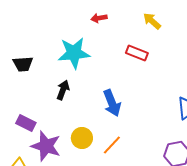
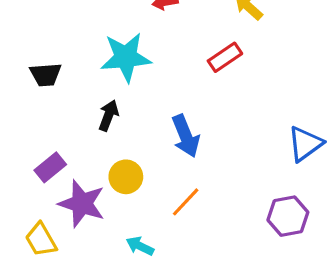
red rectangle: (137, 53) -> (225, 57), turned -55
purple rectangle: (26, 123) -> (50, 167), turned -66
yellow circle: (82, 138) -> (126, 177), moved

